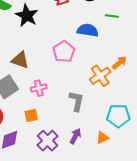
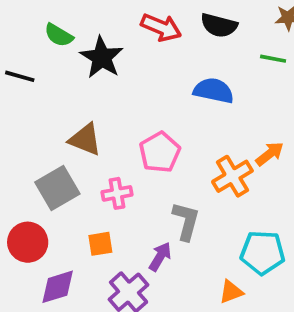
green line: (112, 16) -> (273, 59), moved
pink pentagon: (64, 52) -> (160, 152), moved
purple arrow: (75, 136) -> (160, 257), moved

